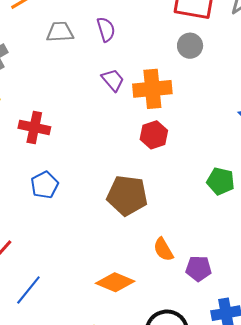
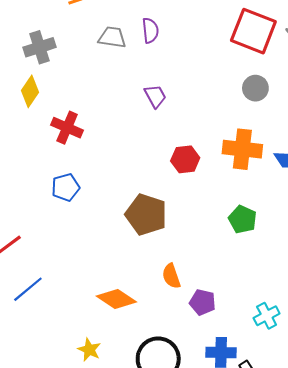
purple semicircle: (106, 29) -> (150, 30), moved
gray circle: (190, 46) -> (255, 88), moved
orange cross: (152, 89) -> (242, 149), moved

